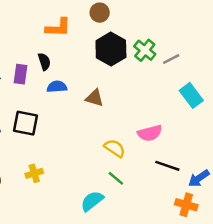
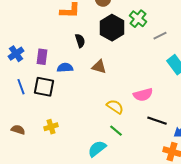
green cross: (145, 50) -> (138, 19), moved
black semicircle: (44, 62) -> (80, 41), moved
purple rectangle: (20, 74) -> (42, 57), moved
blue semicircle: (57, 87) -> (65, 68), moved

